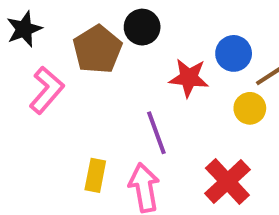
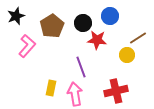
black circle: (142, 27) -> (83, 23), moved
blue circle: (234, 53) -> (110, 16), moved
red cross: (227, 182) -> (116, 91), turned 30

